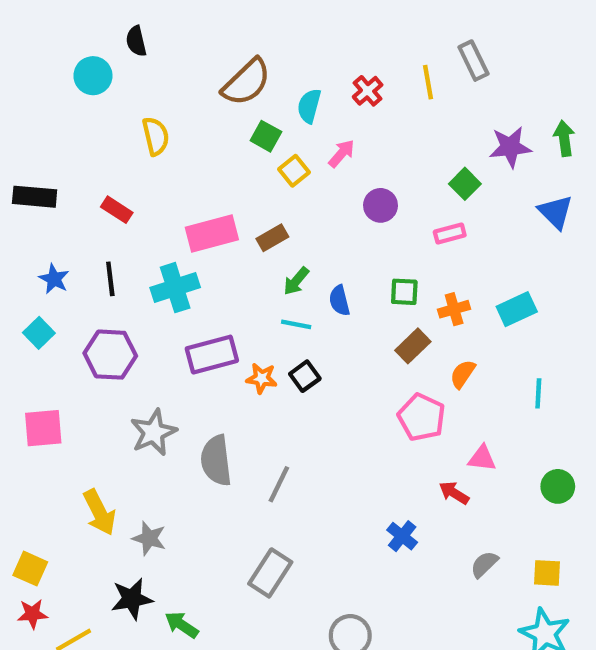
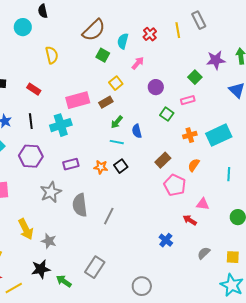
yellow square: (294, 171) -> (116, 83), moved
green square: (404, 292) -> (167, 114), moved, turned 32
cyan rectangle: (517, 309) -> (219, 135), size x1.4
brown rectangle: (413, 346) -> (163, 160), moved
purple rectangle: (212, 355) -> (71, 164), moved, size x0.7
gray rectangle: (270, 573) -> (95, 267), moved

